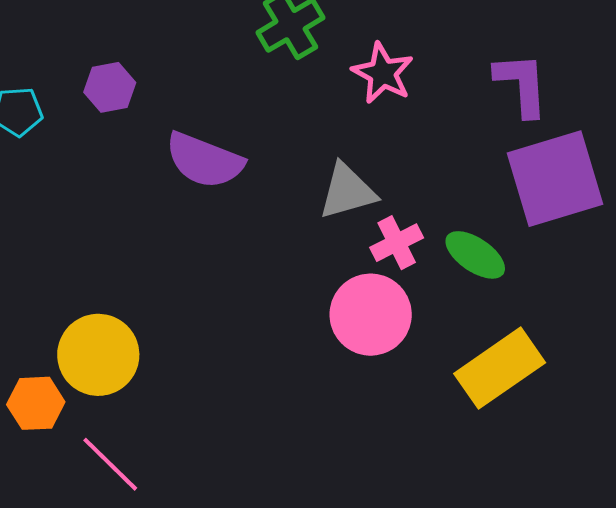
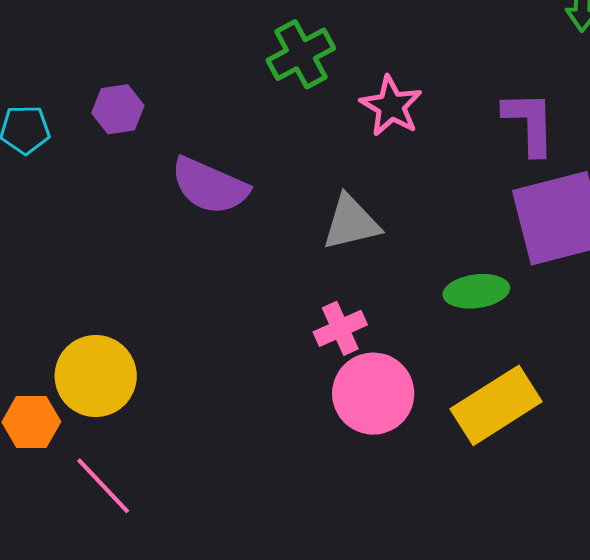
pink cross: (397, 243) -> (340, 328), moved
green ellipse: (475, 255) -> (476, 291), turned -44
pink circle: (371, 315) -> (373, 394), moved

